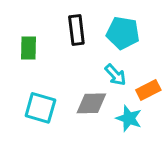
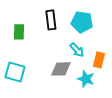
orange rectangle: (148, 90) -> (99, 60), turned -49
cyan square: (40, 108) -> (15, 72), moved

